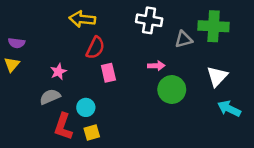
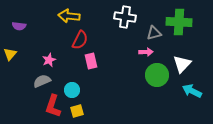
purple semicircle: (17, 43) -> (19, 26), moved
pink arrow: (156, 66) -> (146, 52), moved
green circle: (172, 90) -> (157, 75), moved

